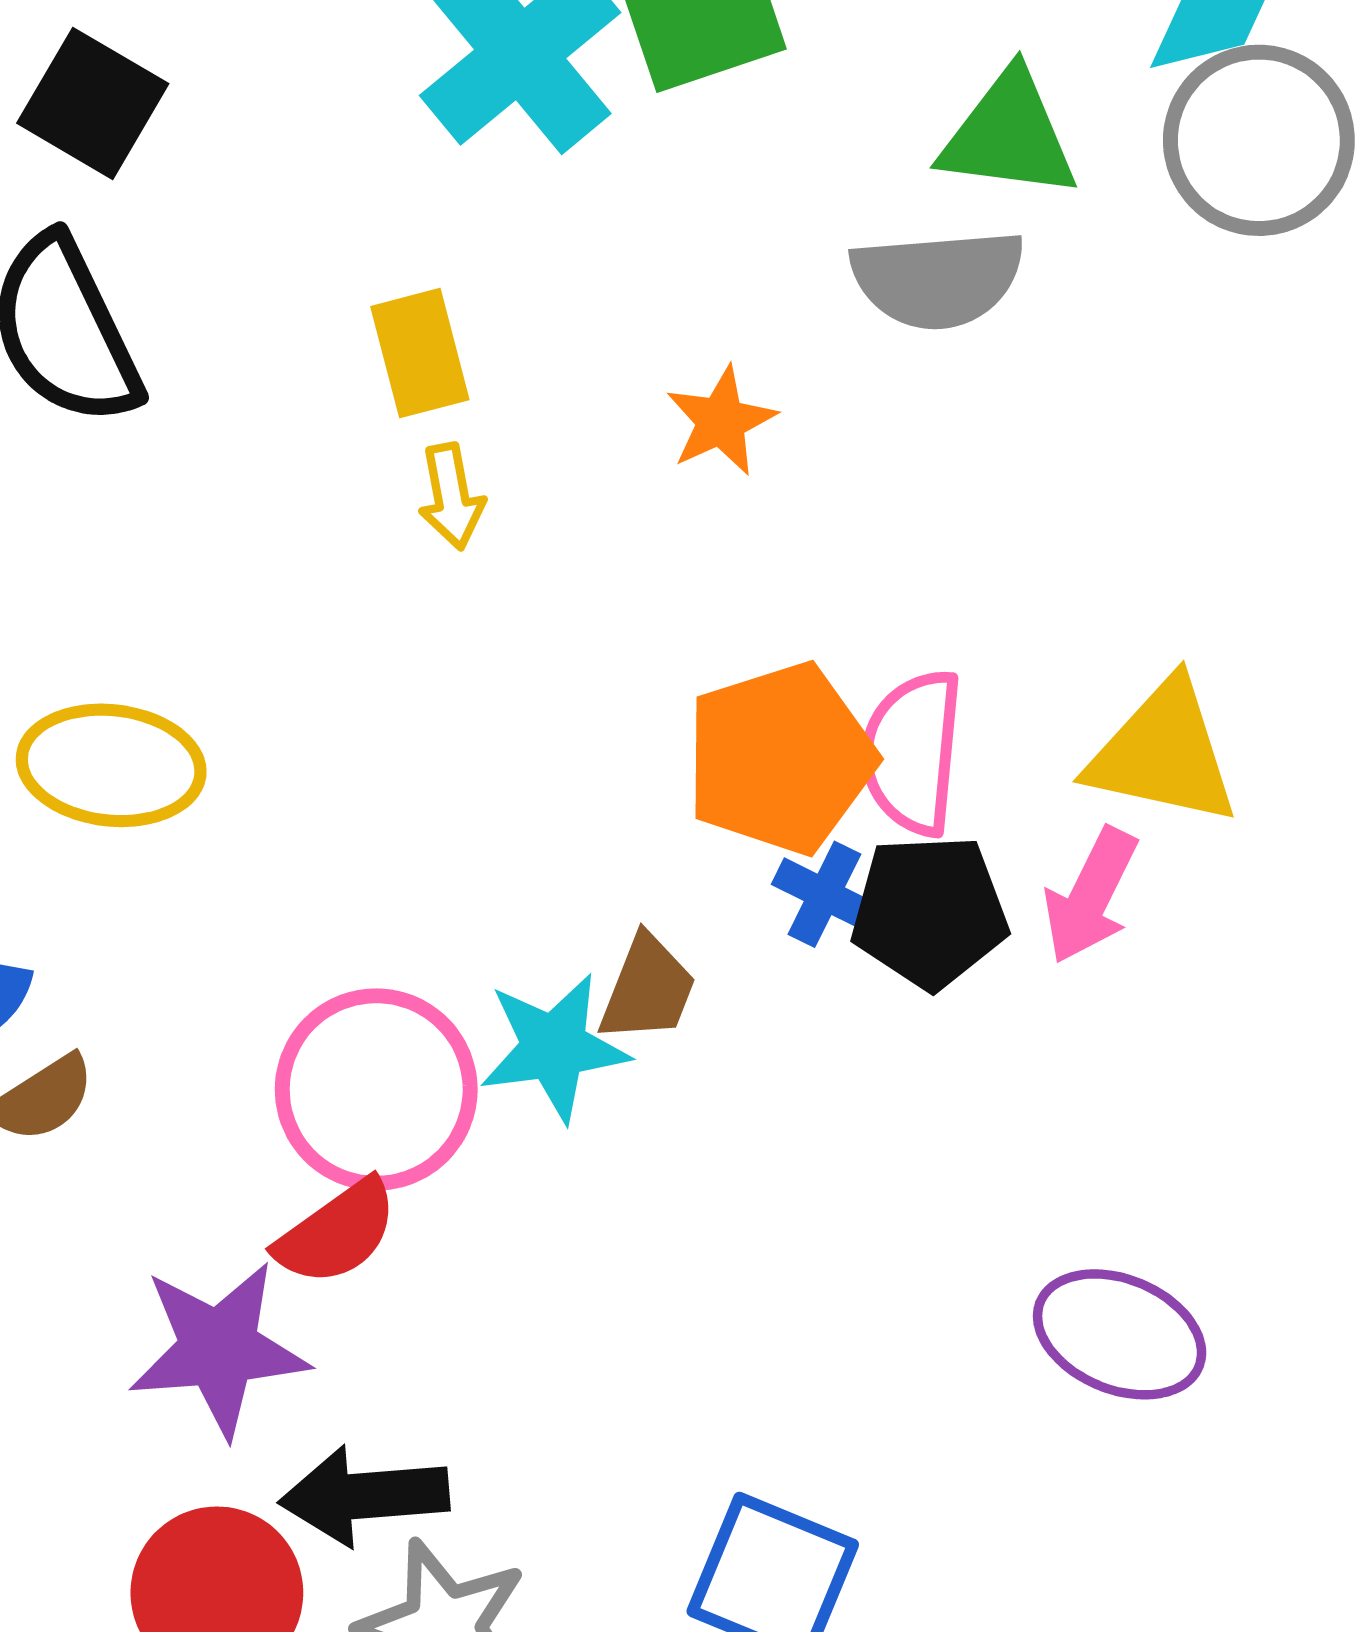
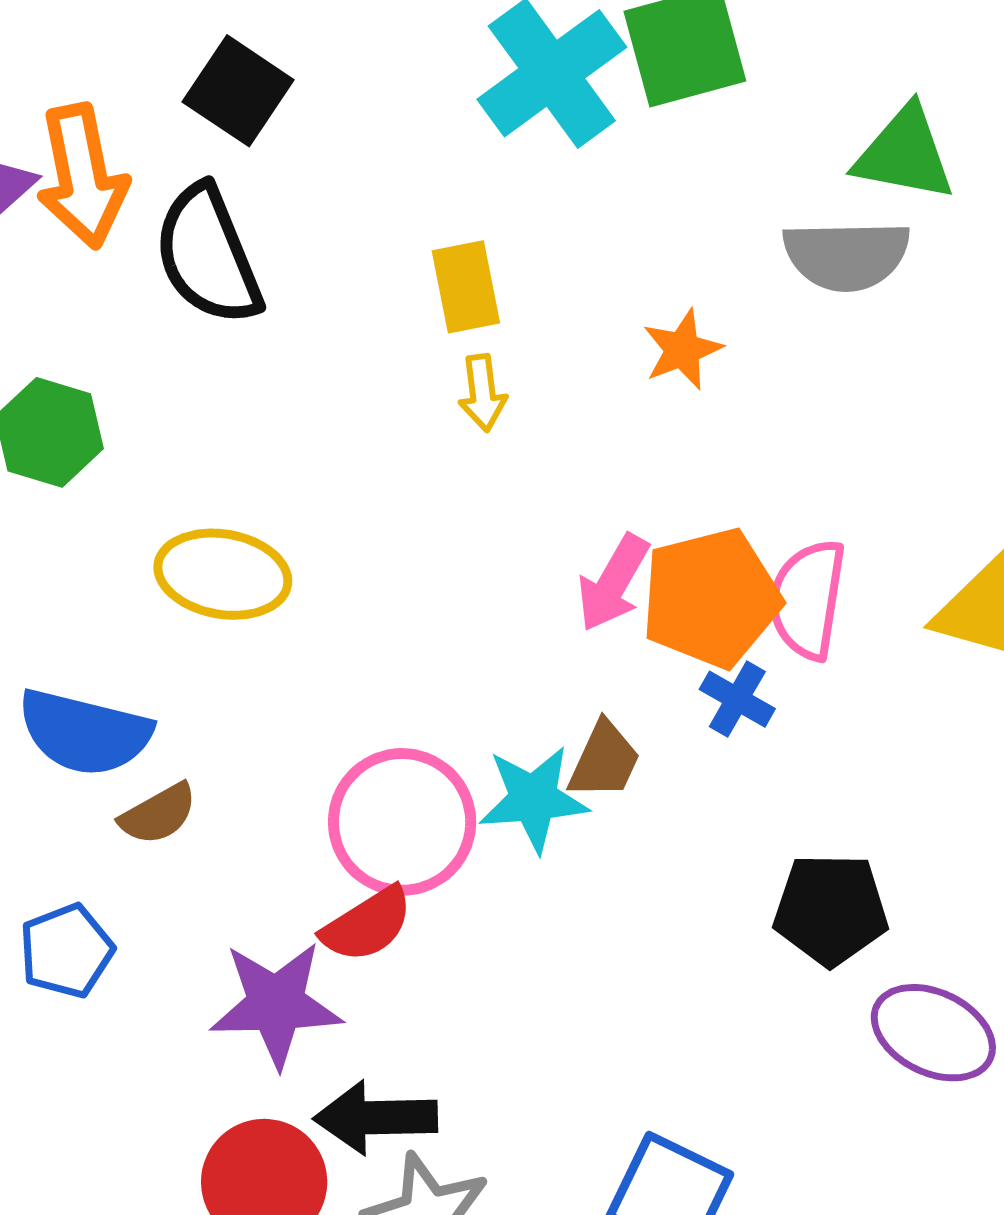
pink arrow: (1091, 896) -> (613, 583), moved
black pentagon: (930, 912) -> (831, 909), moved

